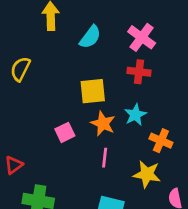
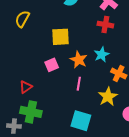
yellow square: (93, 91) -> (60, 37), moved
red triangle: (14, 165) -> (26, 87), moved
yellow star: (147, 174) -> (108, 97), turned 30

